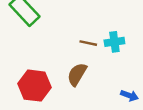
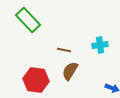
brown line: (88, 43) -> (64, 50), moved

